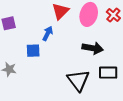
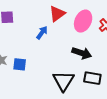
blue square: (33, 51) -> (20, 64), moved

